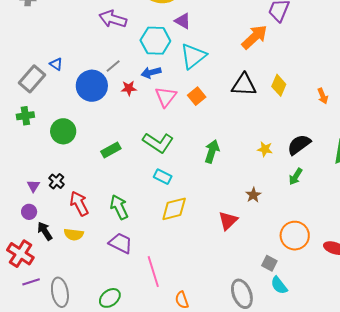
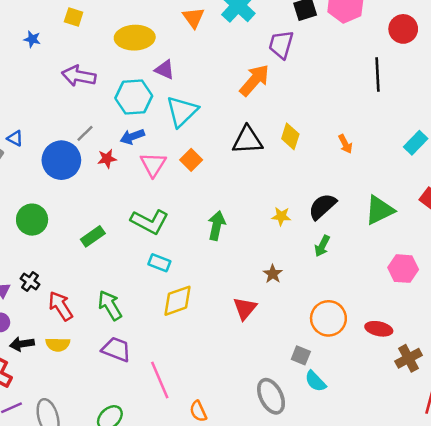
black arrow: (45, 231) -> (22, 344), turned -60

